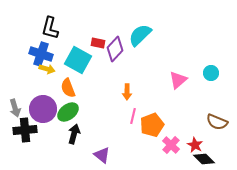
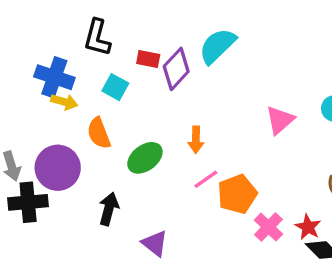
black L-shape: (50, 28) -> (97, 38), moved
cyan square: (78, 60) -> (115, 87), size x0.6
green ellipse: (68, 112) -> (145, 158), moved
pink line: (133, 116) -> (206, 179), turned 42

